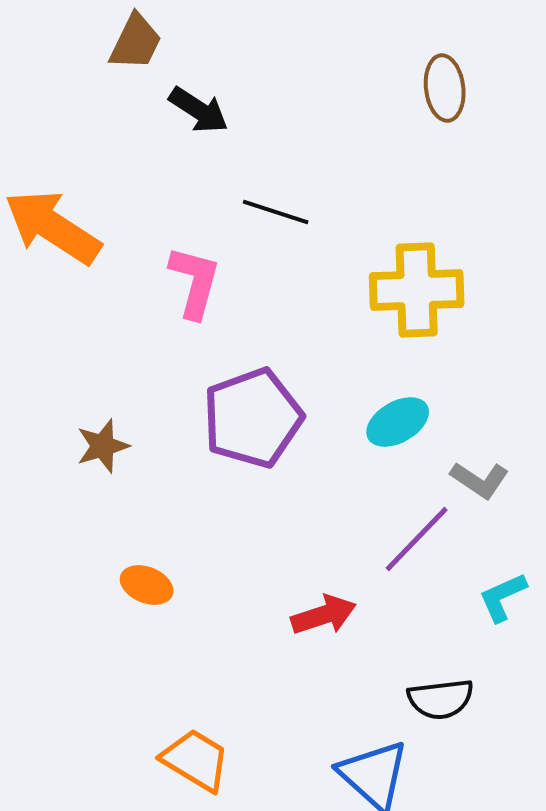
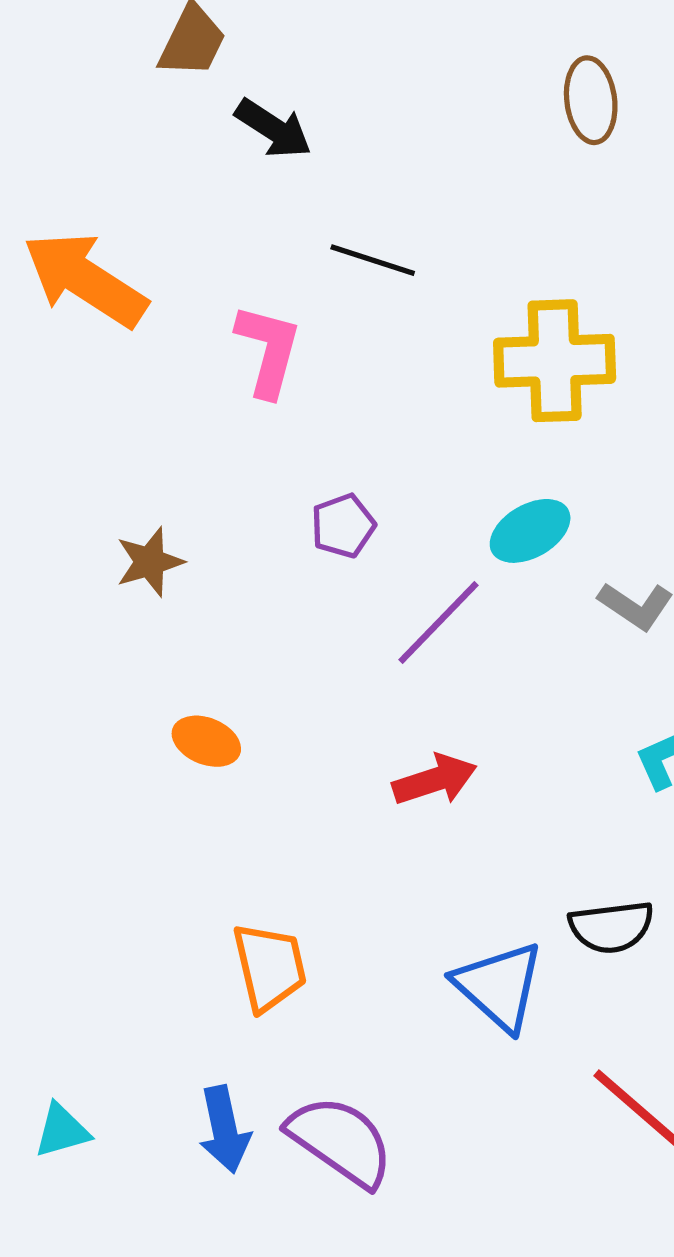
purple pentagon: (253, 418) -> (343, 526), size x0.5
purple line: (417, 539) -> (438, 623), moved
black semicircle: (441, 699) -> (611, 927), moved
orange trapezoid: (196, 760) -> (270, 967), turned 46

